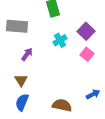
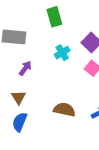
brown semicircle: (62, 105) -> (64, 110), moved

